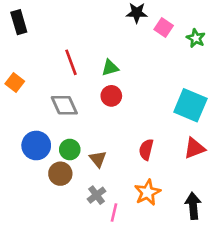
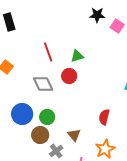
red circle: (111, 96) -> (69, 76), moved
brown triangle: (98, 159) -> (74, 135), moved
gray cross: (97, 195) -> (56, 151), moved

